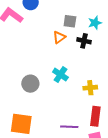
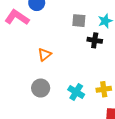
orange triangle: (59, 37) -> (44, 55), moved
cyan cross: (60, 75) -> (76, 92), moved

